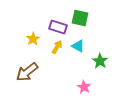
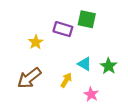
cyan triangle: (78, 46) -> (85, 64), moved
yellow arrow: (57, 47) -> (66, 80), moved

